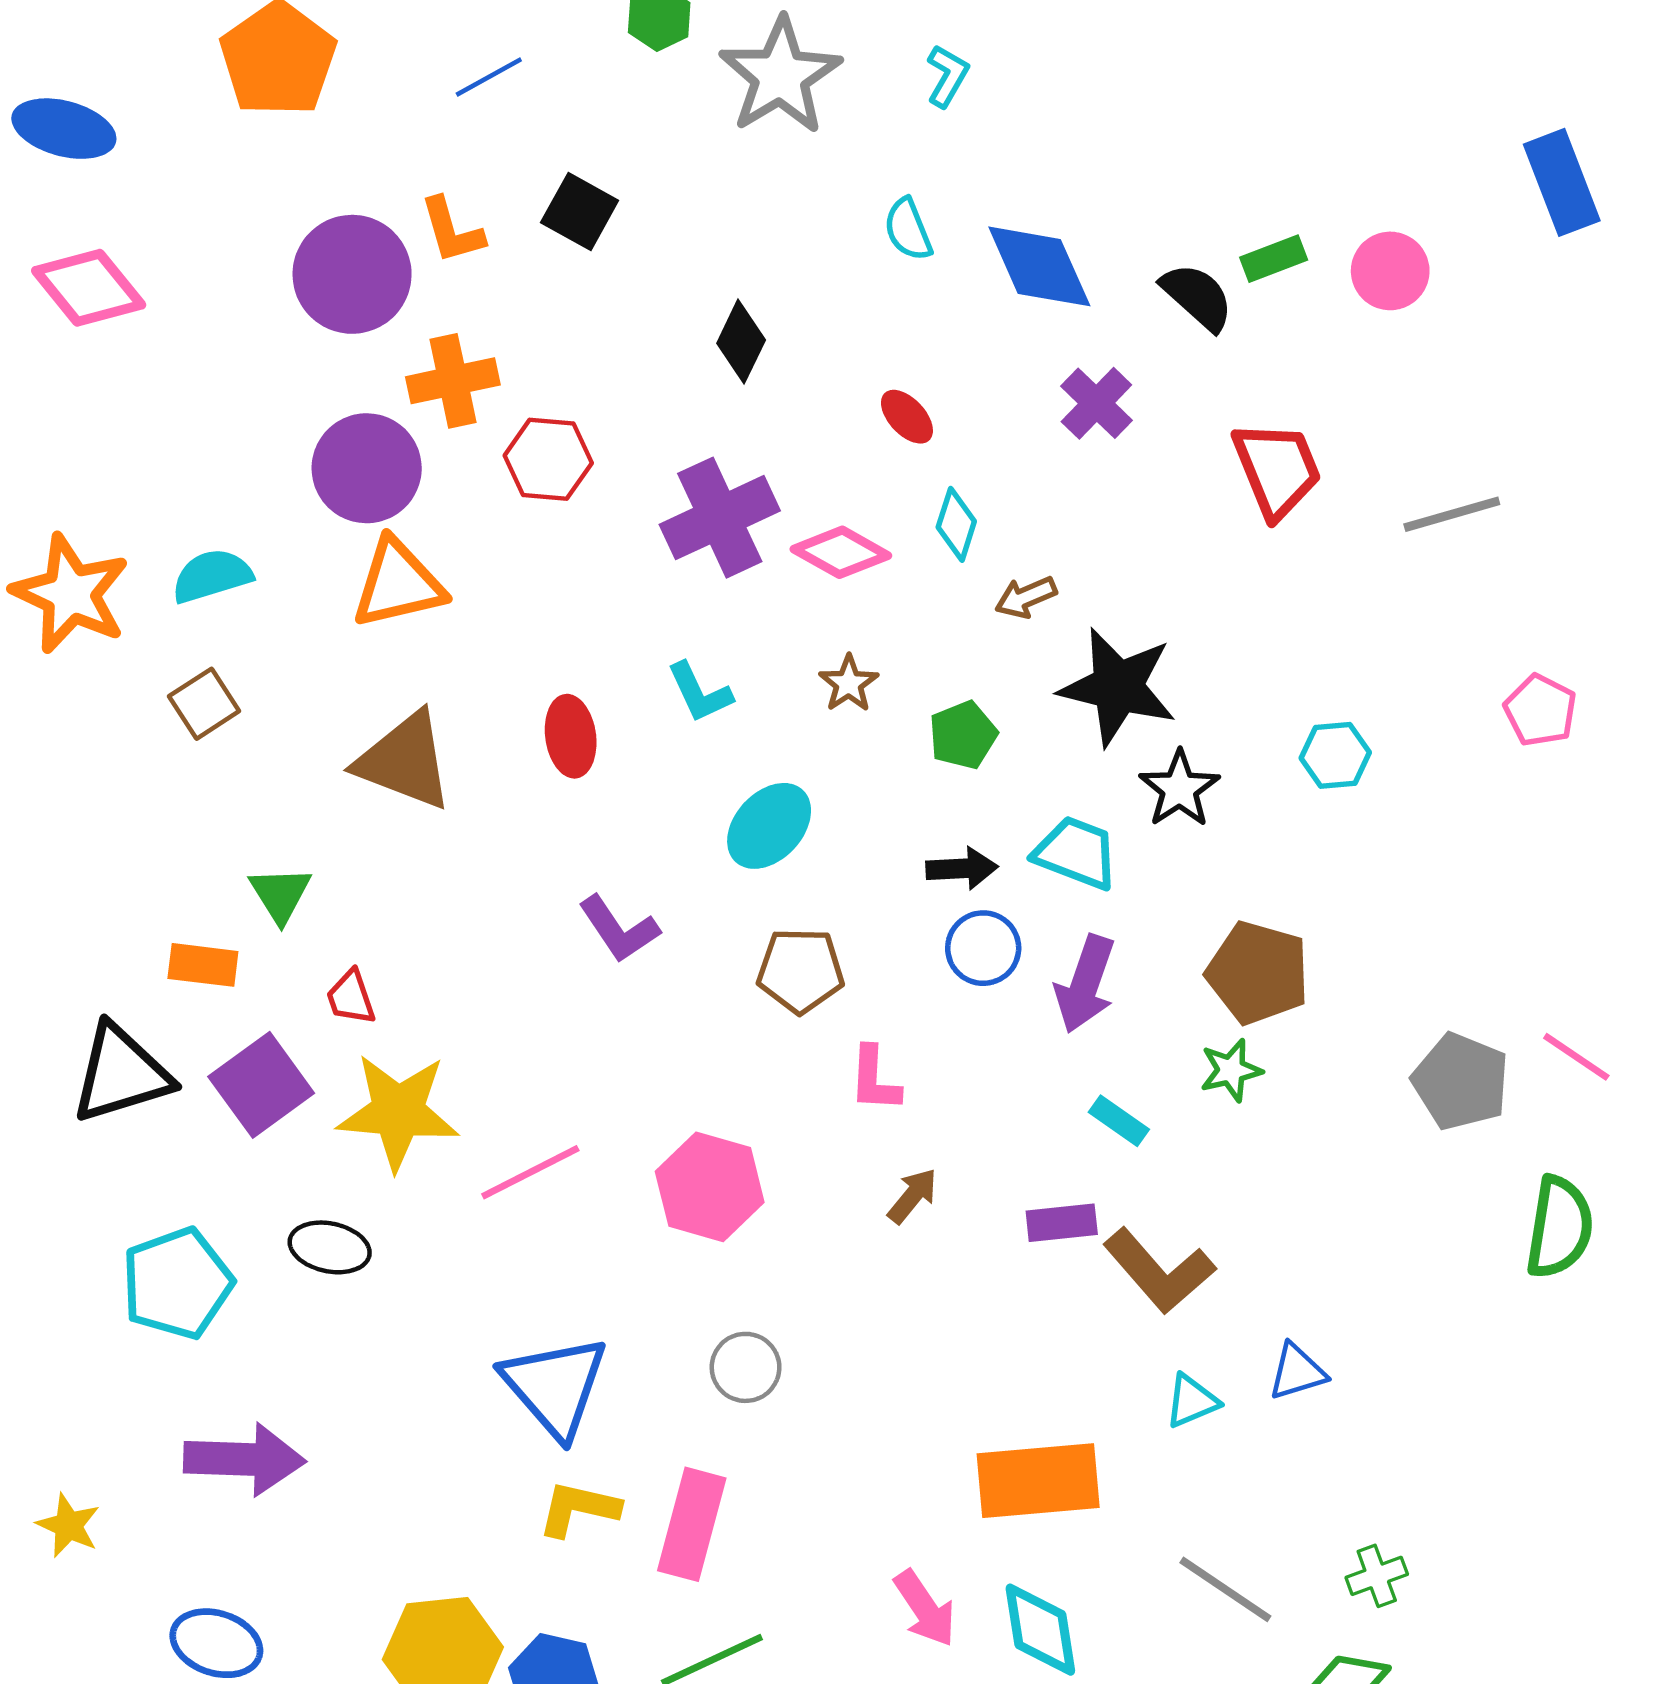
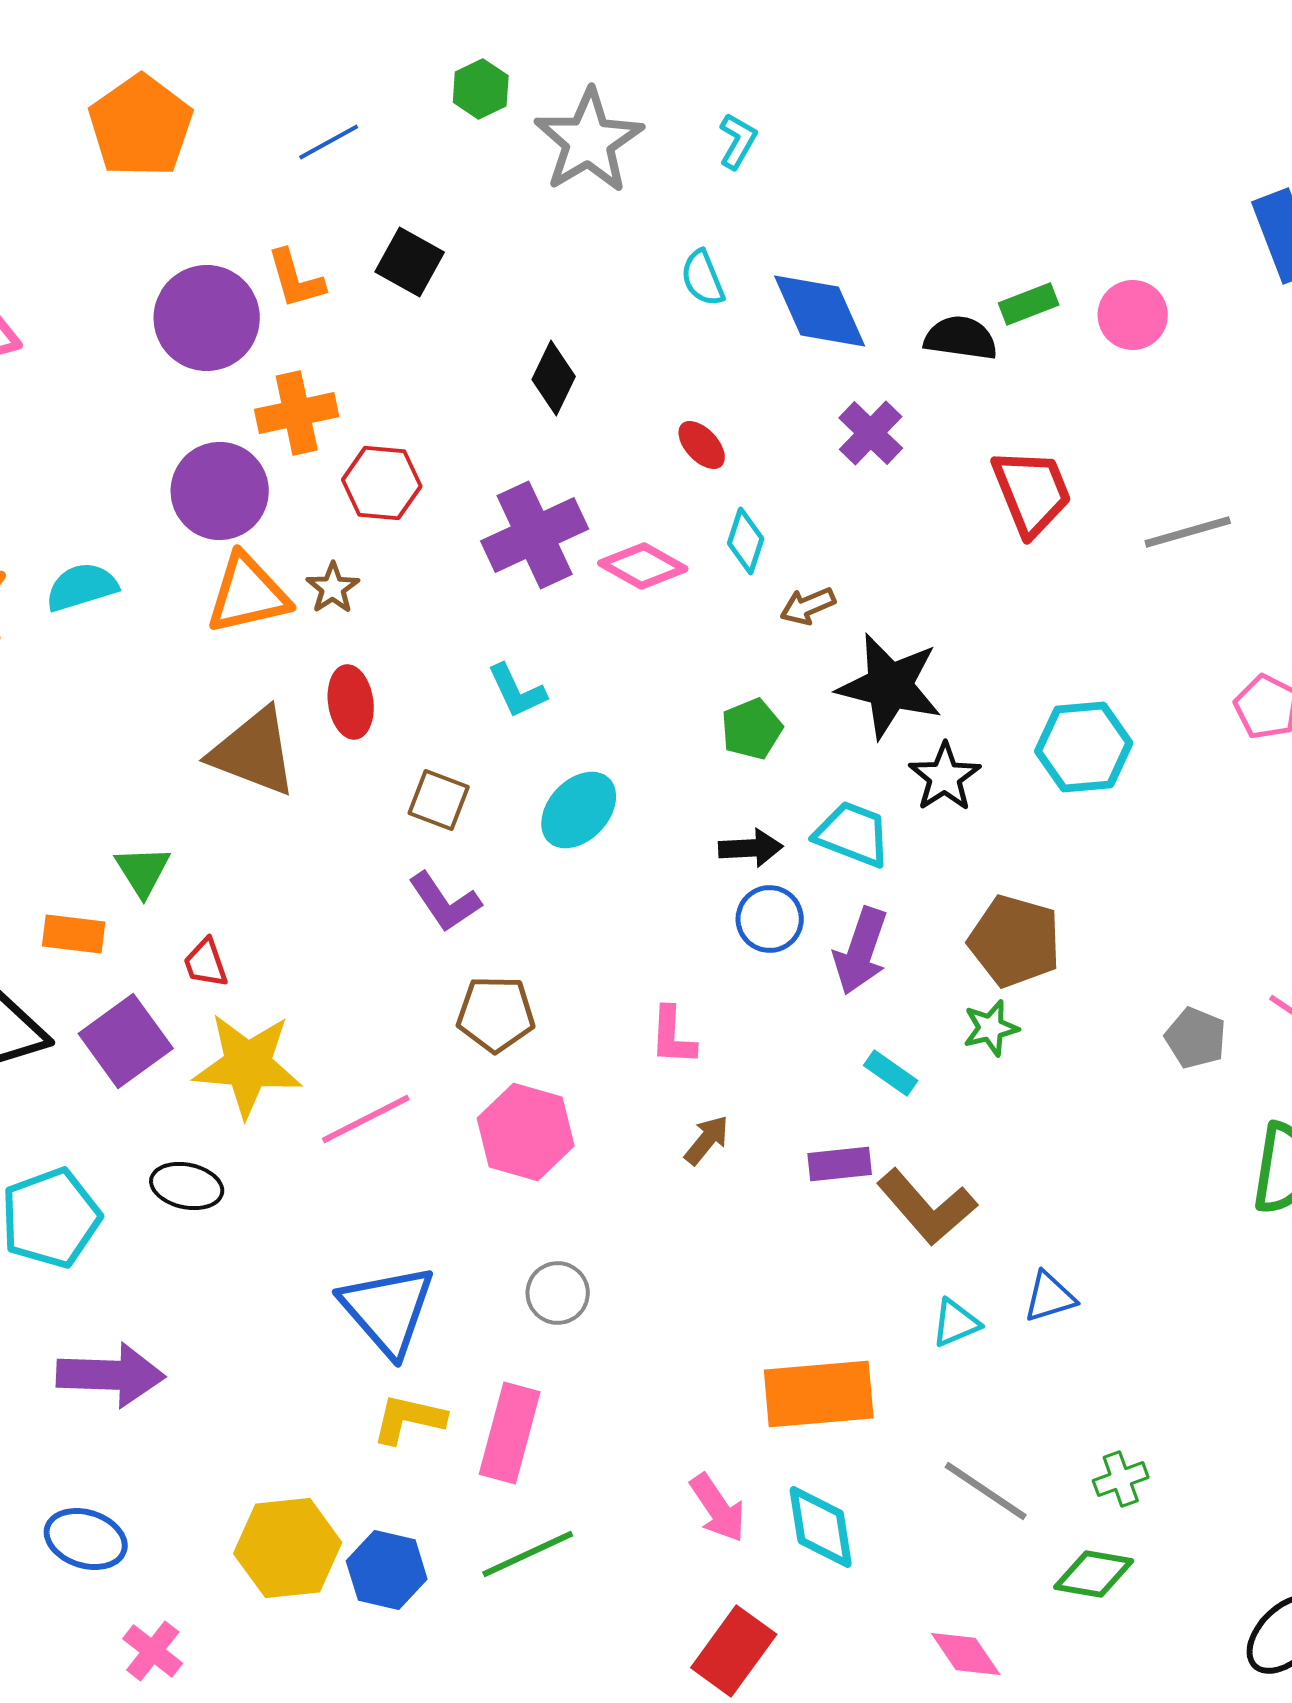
black semicircle: (1197, 297) -> (961, 338), turned -34
brown star: (849, 684) -> (333, 588), moved
brown square: (204, 704) -> (439, 800), moved, turned -36
red ellipse: (571, 736) -> (351, 702), moved
cyan hexagon: (1335, 755) -> (1084, 747), size x1.5
brown pentagon: (800, 971) -> (496, 1014), moved
gray pentagon: (1461, 1082) -> (1196, 1038), size x0.7

